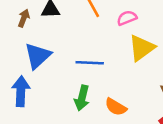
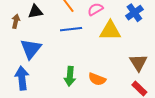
yellow triangle: (142, 48) -> (110, 31), turned 45
blue line: (90, 63) -> (71, 29), moved

